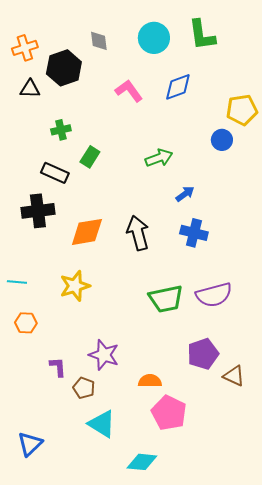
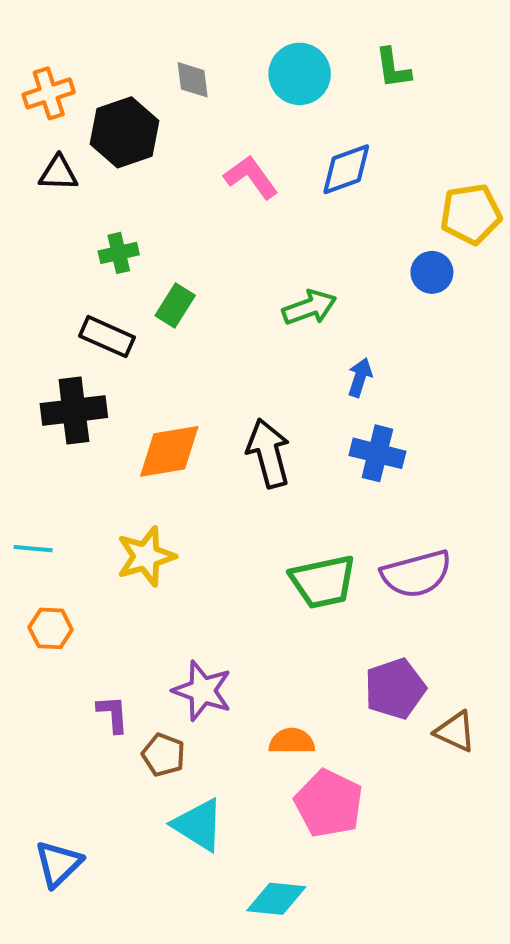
green L-shape: (202, 35) -> (393, 68), size x0.7
blue arrow: (185, 194) -> (360, 377), turned -36

